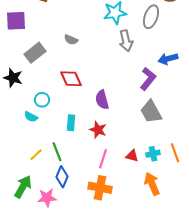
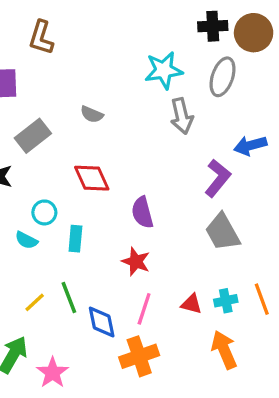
cyan rectangle: (71, 123) -> (75, 239), moved
blue diamond: (62, 177) -> (102, 322), moved, turned -35
orange cross: (100, 188) -> (139, 356), turned -30
pink star: (47, 198) -> (53, 373), turned -30

